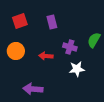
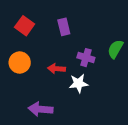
red square: (20, 21) -> (25, 26), turned -35
white star: (77, 69) -> (79, 83), moved

